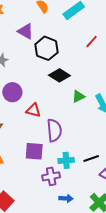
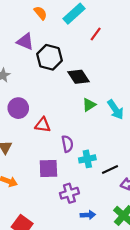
red line: (92, 42) -> (96, 34), moved
black diamond: (59, 75) -> (79, 77), moved, turned 30
purple semicircle: (54, 130) -> (67, 144), size x0.7
cyan cross: (66, 160) -> (87, 159), moved

